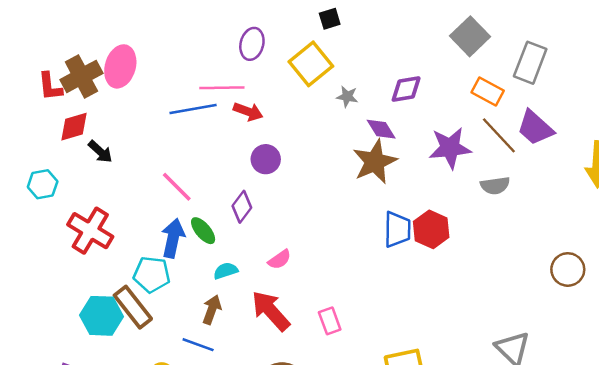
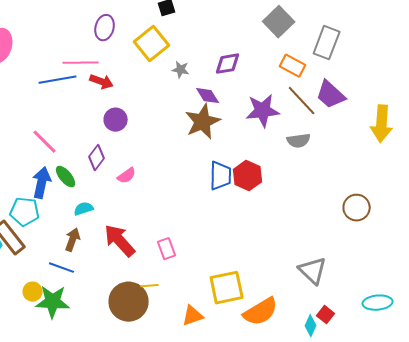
pink semicircle: (280, 259) -> (127, 176), moved

